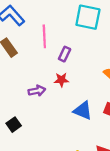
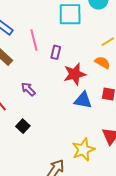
red star: (61, 80) -> (75, 74), moved, size x1.6
purple arrow: (37, 91) -> (28, 89), moved, turned -112

